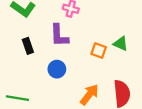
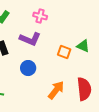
purple L-shape: (59, 35) -> (30, 39), turned -65

